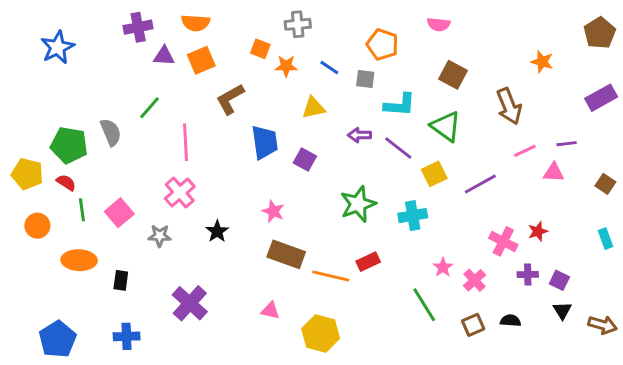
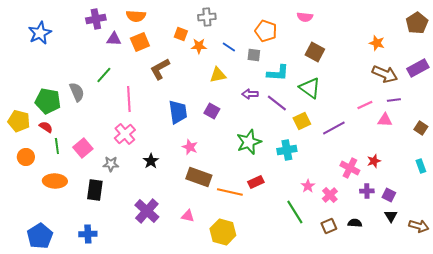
brown arrow: (509, 106) -> (385, 74), moved, turned -45
blue trapezoid: (265, 142) -> (178, 112), moved
black rectangle: (121, 280) -> (95, 190), moved, size x1.5
purple cross: (190, 303) -> (147, 211), moved

